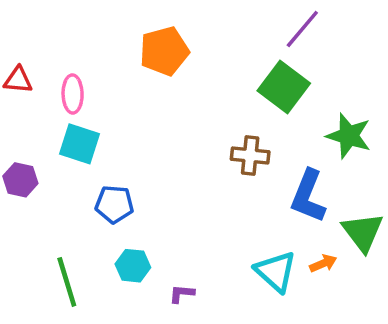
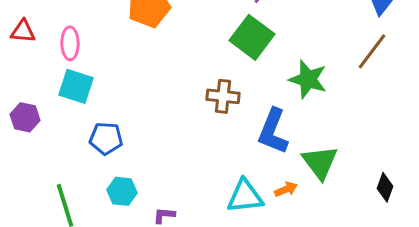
cyan triangle: (276, 272) -> (245, 196), turned -48

